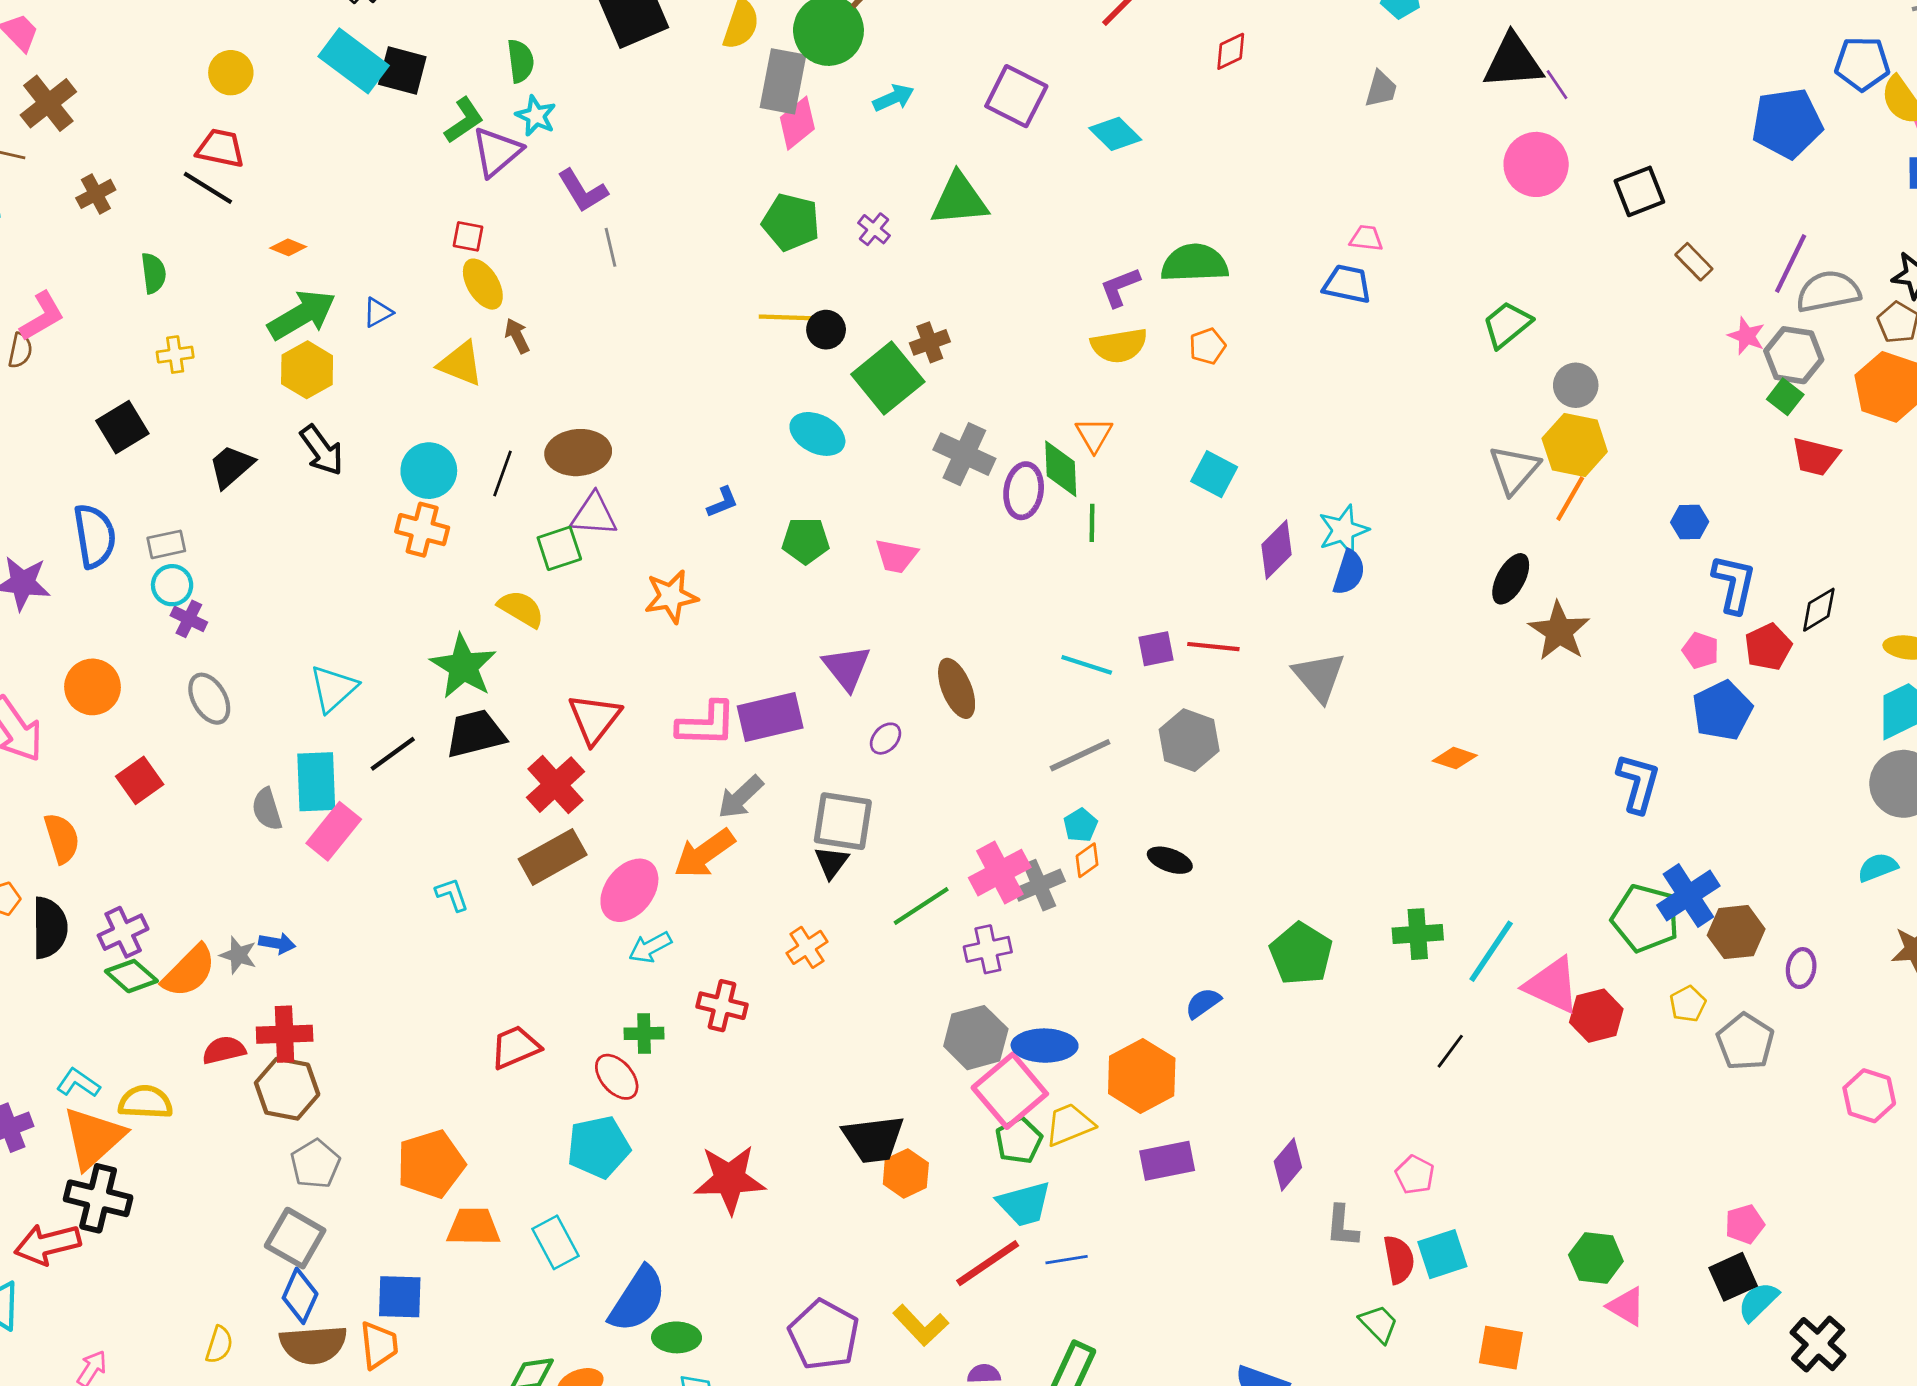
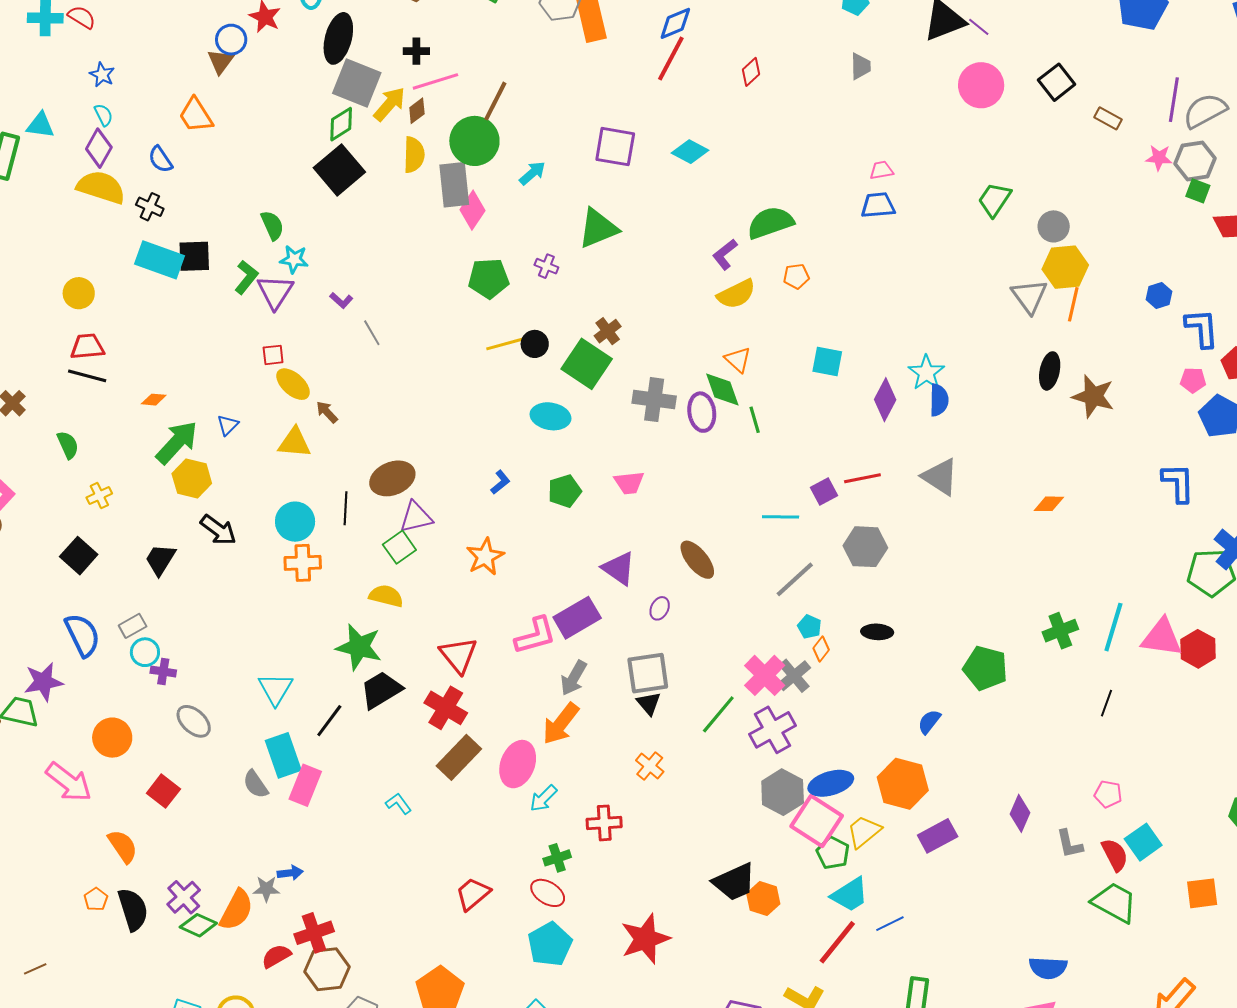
purple L-shape: (583, 191) -> (341, 300), size x0.6
orange pentagon: (1207, 346) -> (796, 276), turned 30
purple cross: (988, 949) -> (772, 730), size x1.4
green trapezoid: (1379, 1324) -> (1114, 902), size x1.6

